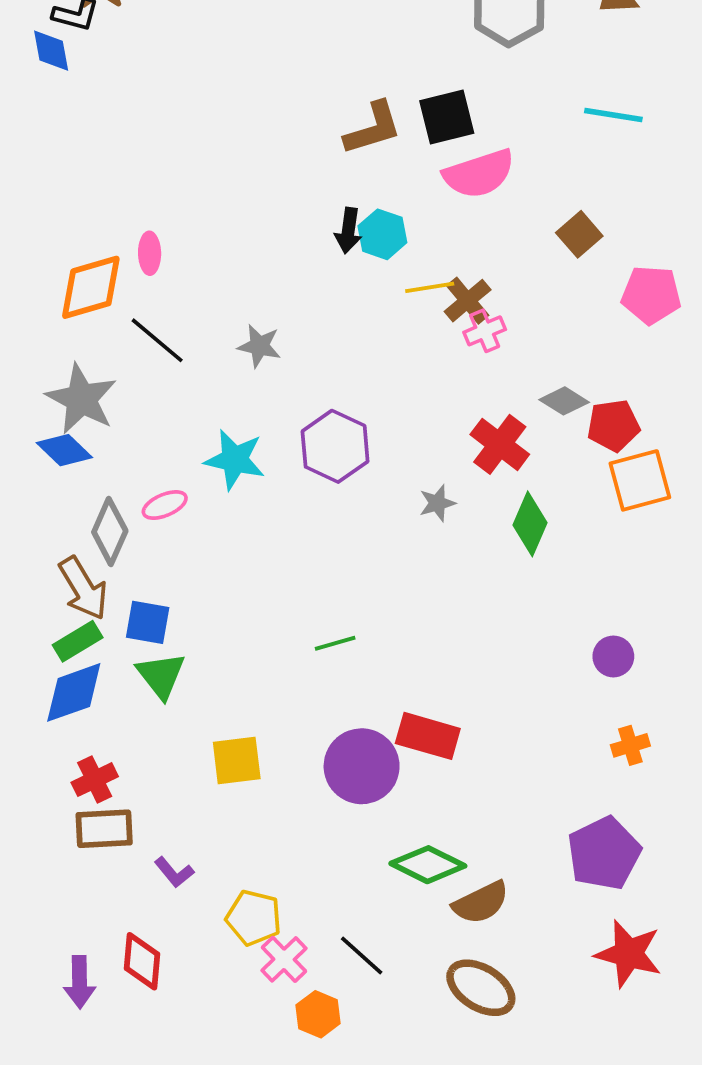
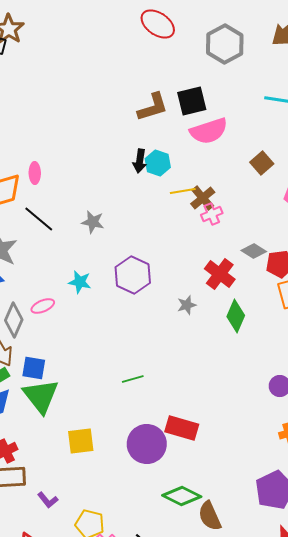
cyan star: (235, 460) -> (80, 282), size x0.7
green triangle: (161, 675) -> (41, 396), size x1.4
brown semicircle: (481, 903) -> (210, 516), turned 92

